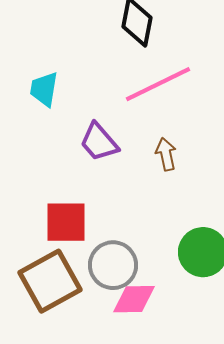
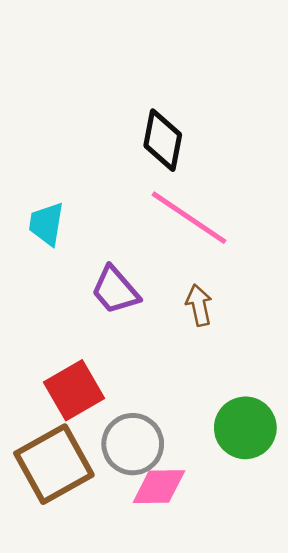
pink line: (158, 84) -> (189, 218), turned 60
red square: (66, 222) -> (74, 390), turned -30

